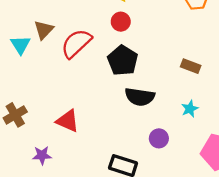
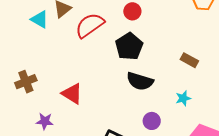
cyan triangle: (20, 45) -> (40, 19), turned -36

